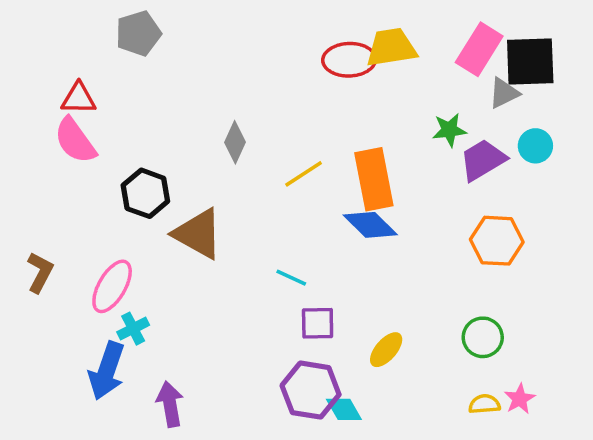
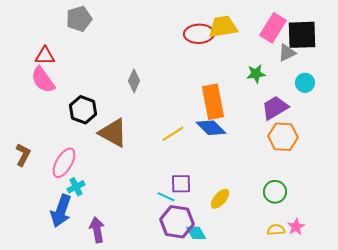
purple trapezoid: (483, 160) -> (275, 108), moved
yellow line: (304, 174) -> (173, 134), moved
cyan line: (291, 278) -> (166, 197), moved

